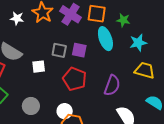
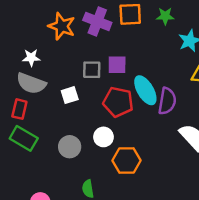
white star: (17, 18) -> (31, 58), moved
cyan ellipse: (105, 39) -> (145, 90), moved
white circle: (65, 111) -> (103, 137), moved

